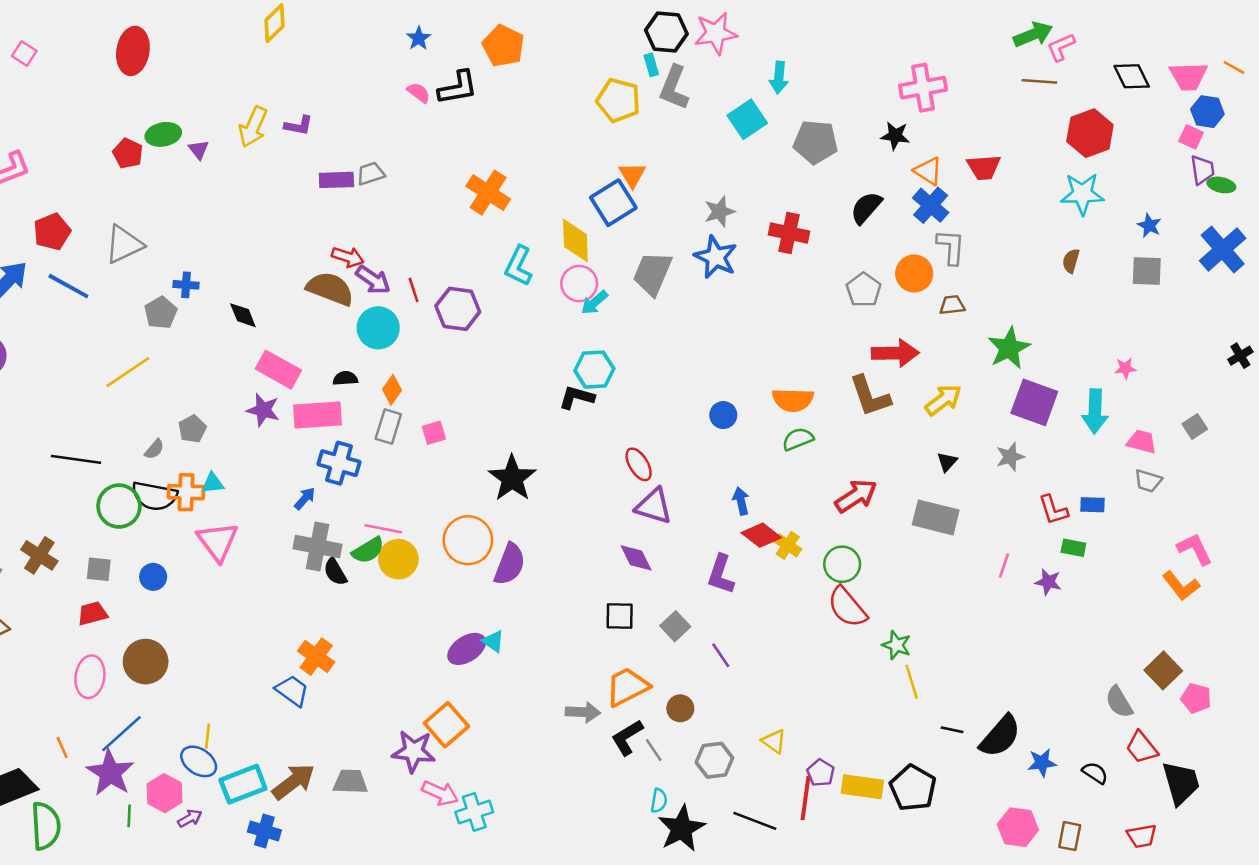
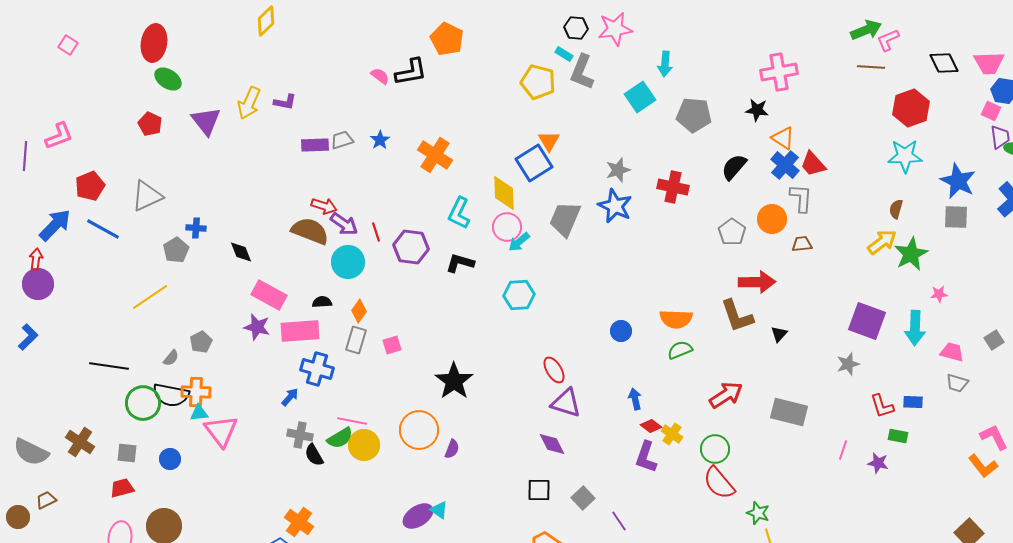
black hexagon: (666, 32) -> (576, 28), size x0.7
blue star: (419, 38) -> (380, 140), moved
cyan rectangle: (651, 65) -> (564, 54), turned -42
green ellipse: (163, 134) -> (168, 79), moved, turned 44
purple triangle: (199, 150) -> (206, 121), size x1.8
red trapezoid: (984, 167) -> (813, 164), moved, turned 52
blue star: (1149, 225) -> (958, 181), size x1.8
green star: (1009, 348) -> (911, 254), moved
black L-shape: (577, 397) -> (460, 263), moved
yellow arrow: (943, 400) -> (882, 242), moved
black triangle: (947, 462) -> (779, 334), moved
cyan triangle: (213, 483) -> (199, 413), moved
red diamond: (761, 535) -> (651, 426), size x0.7
gray cross: (317, 547) -> (300, 435), size x0.7
purple semicircle: (510, 564) -> (452, 449), size x0.6
purple L-shape: (721, 574) -> (646, 457), moved

